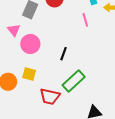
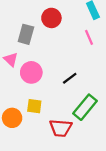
black line: (63, 54) -> (70, 78), turned 40

